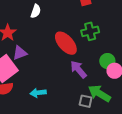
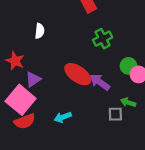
red ellipse: (66, 43) -> (78, 74), moved
green arrow: (99, 93) -> (128, 102), size x0.6

